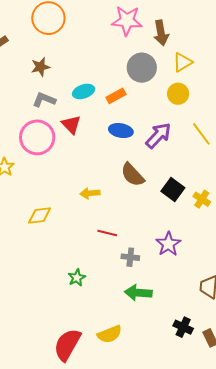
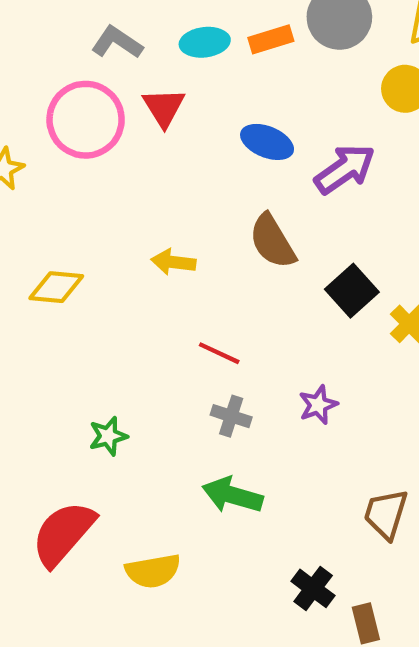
orange rectangle: (116, 96) -> (271, 39), moved
red line: (107, 233) -> (219, 353), moved
purple star: (168, 244) -> (318, 405), size x0.7
red semicircle: (67, 345) -> (63, 534), moved

